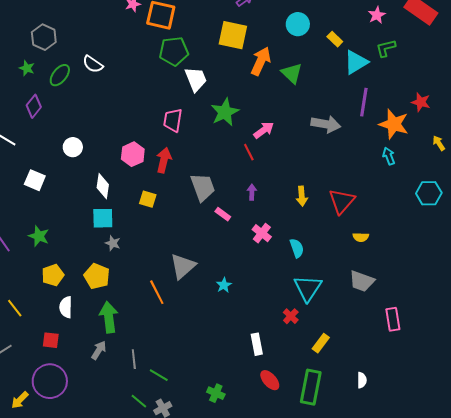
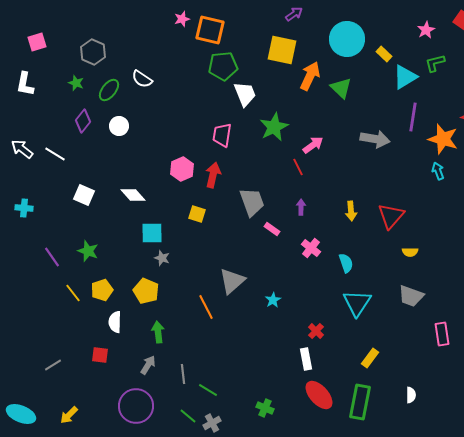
cyan circle: (298, 24) -> (347, 39), size x1.5
white circle: (73, 147) -> (119, 126), moved
white diamond: (103, 186) -> (133, 195), moved, turned -50
yellow line: (15, 308) -> (73, 293), moved
red cross: (291, 316) -> (316, 331), moved
green arrow: (109, 317) -> (158, 332), size x0.7
red ellipse: (270, 380) -> (319, 395), size x1.4
purple circle: (50, 381) -> (136, 406), moved

